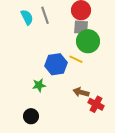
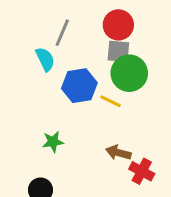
gray line: (45, 15) -> (62, 33), turned 42
cyan semicircle: (27, 17) -> (45, 59), moved
blue hexagon: (56, 64) -> (79, 86), moved

